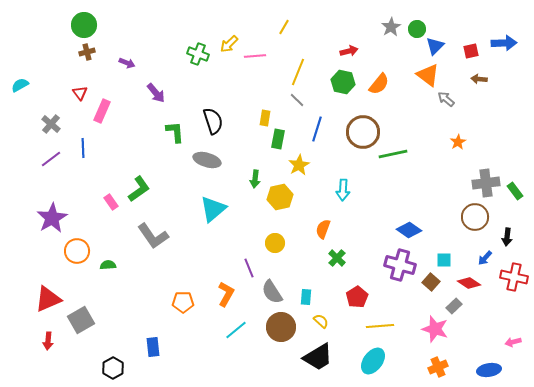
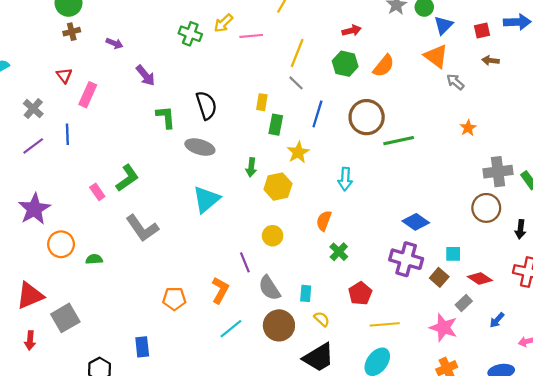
blue arrow: (485, 258) -> (497, 320), moved

